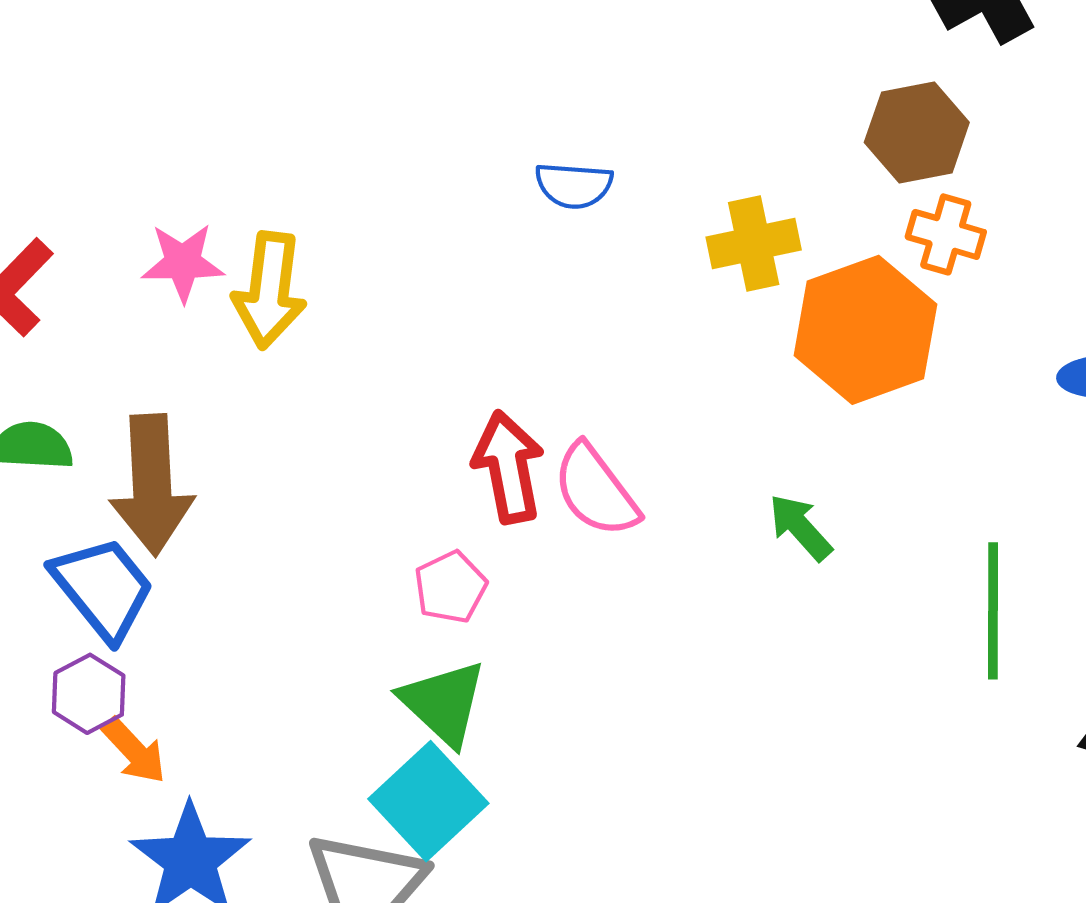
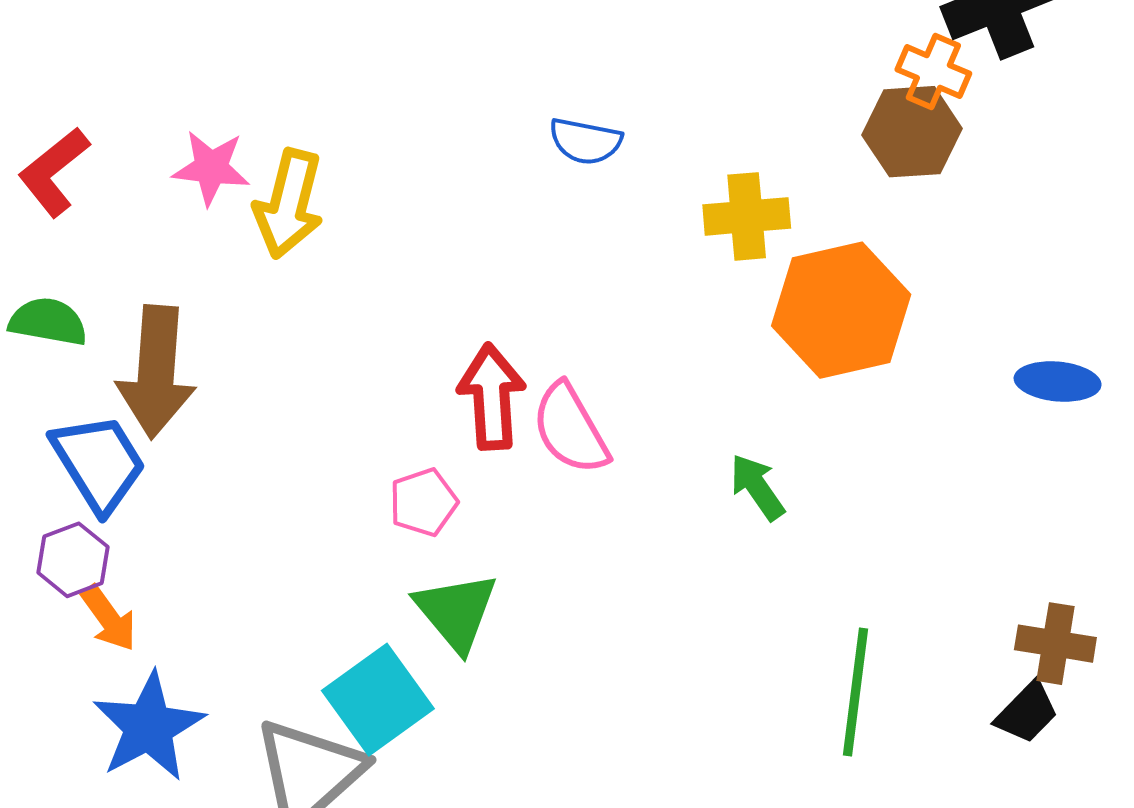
orange cross: (946, 234) -> (933, 71), moved
green line: (993, 611) -> (855, 692), moved
green triangle: (443, 703) -> (456, 612), moved

